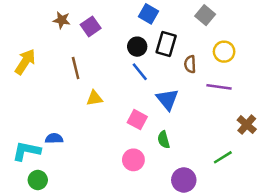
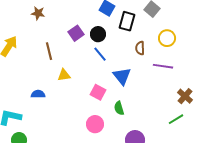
purple square: (91, 26) -> (76, 33), moved
black rectangle: (166, 44) -> (127, 21), moved
blue semicircle: (54, 138) -> (38, 94), moved
green line: (223, 157) -> (176, 119), moved

